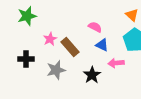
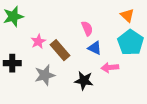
pink semicircle: (95, 27) -> (87, 28), turned 40
black star: (92, 75) -> (84, 81), turned -30

